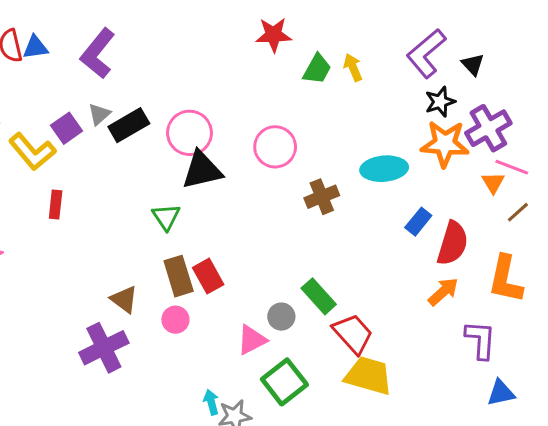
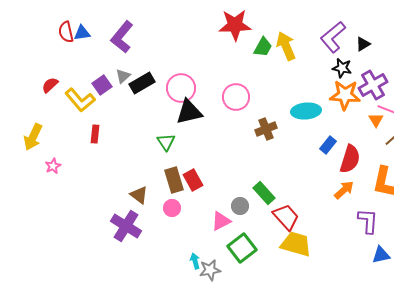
red star: (274, 35) -> (235, 25), size x1.4
black triangle: (473, 64) -> (363, 44), turned 42
yellow arrow: (353, 67) -> (286, 46), size x1.6
black star: (440, 102) -> (342, 68), turned 30
purple cross: (104, 348) -> (126, 226), turned -32

